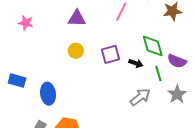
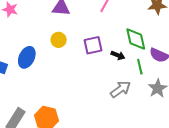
blue ellipse: (48, 94) -> (27, 57), moved, turned 30

